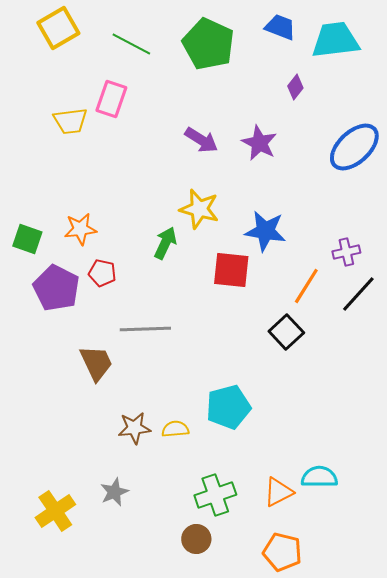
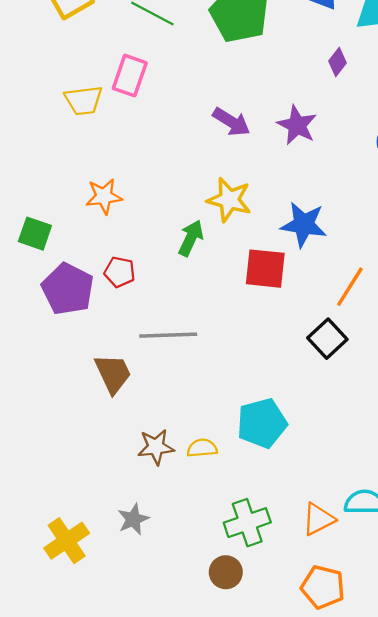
orange star: (80, 229) -> (104, 196), moved

